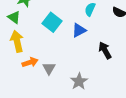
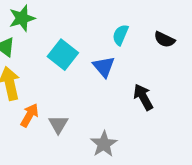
blue triangle: (79, 30) -> (104, 67), turned -42
orange arrow: (30, 62) -> (30, 115), turned -42

